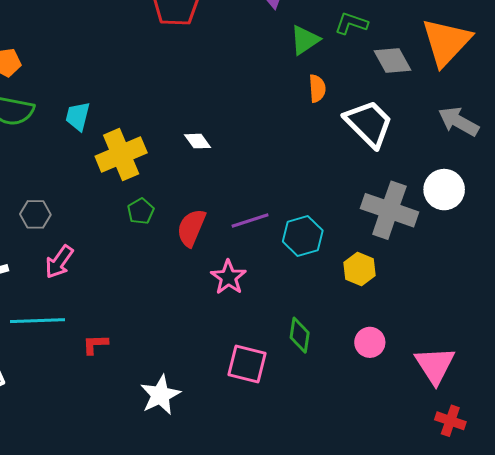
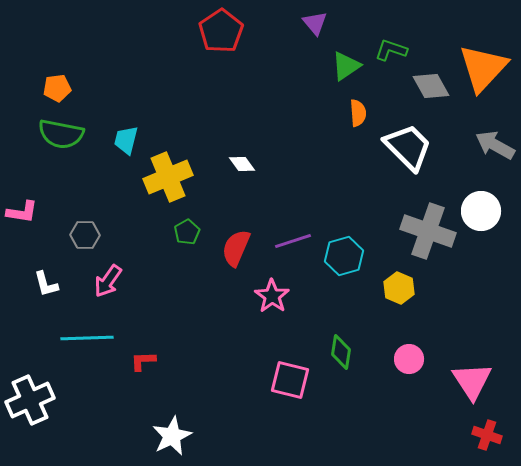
white star: (160, 395) -> (172, 436), moved

